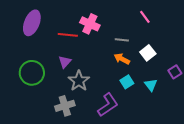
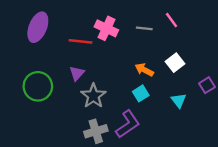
gray line: (122, 40) -> (144, 28), moved
cyan square: (127, 82) -> (141, 93), moved
gray cross: (65, 106) -> (96, 131), moved

